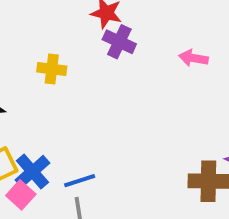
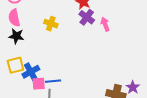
pink arrow: (193, 58) -> (105, 24), moved, turned 48
pink square: (21, 195) -> (39, 84), moved, turned 32

